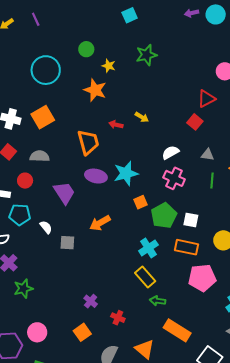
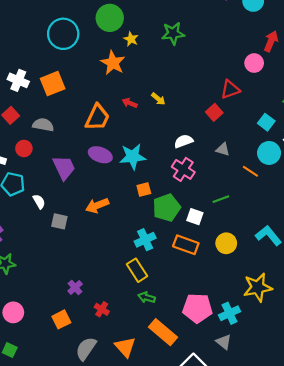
green circle: (86, 49) -> (110, 18), size x1.6
orange trapezoid: (88, 142) -> (97, 117), turned 32
green line: (212, 181) -> (221, 199), moved, turned 56
pink pentagon: (202, 278) -> (198, 308), moved

